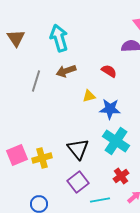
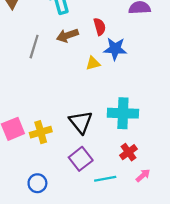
red semicircle: (109, 71) -> (100, 27), moved, turned 42
blue star: (110, 109) -> (115, 49), moved
cyan cross: (116, 141) -> (123, 113), turned -32

